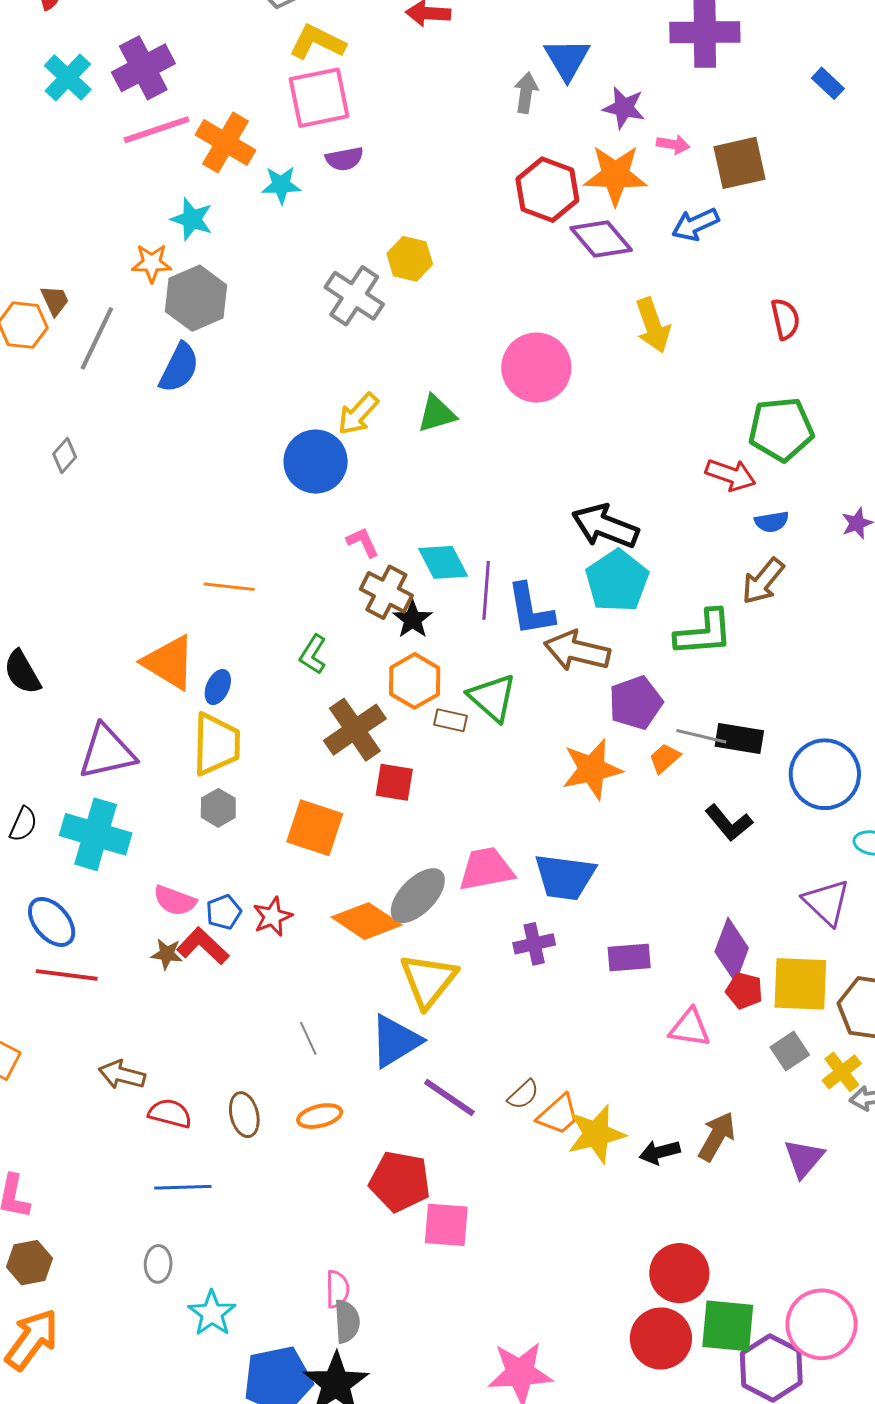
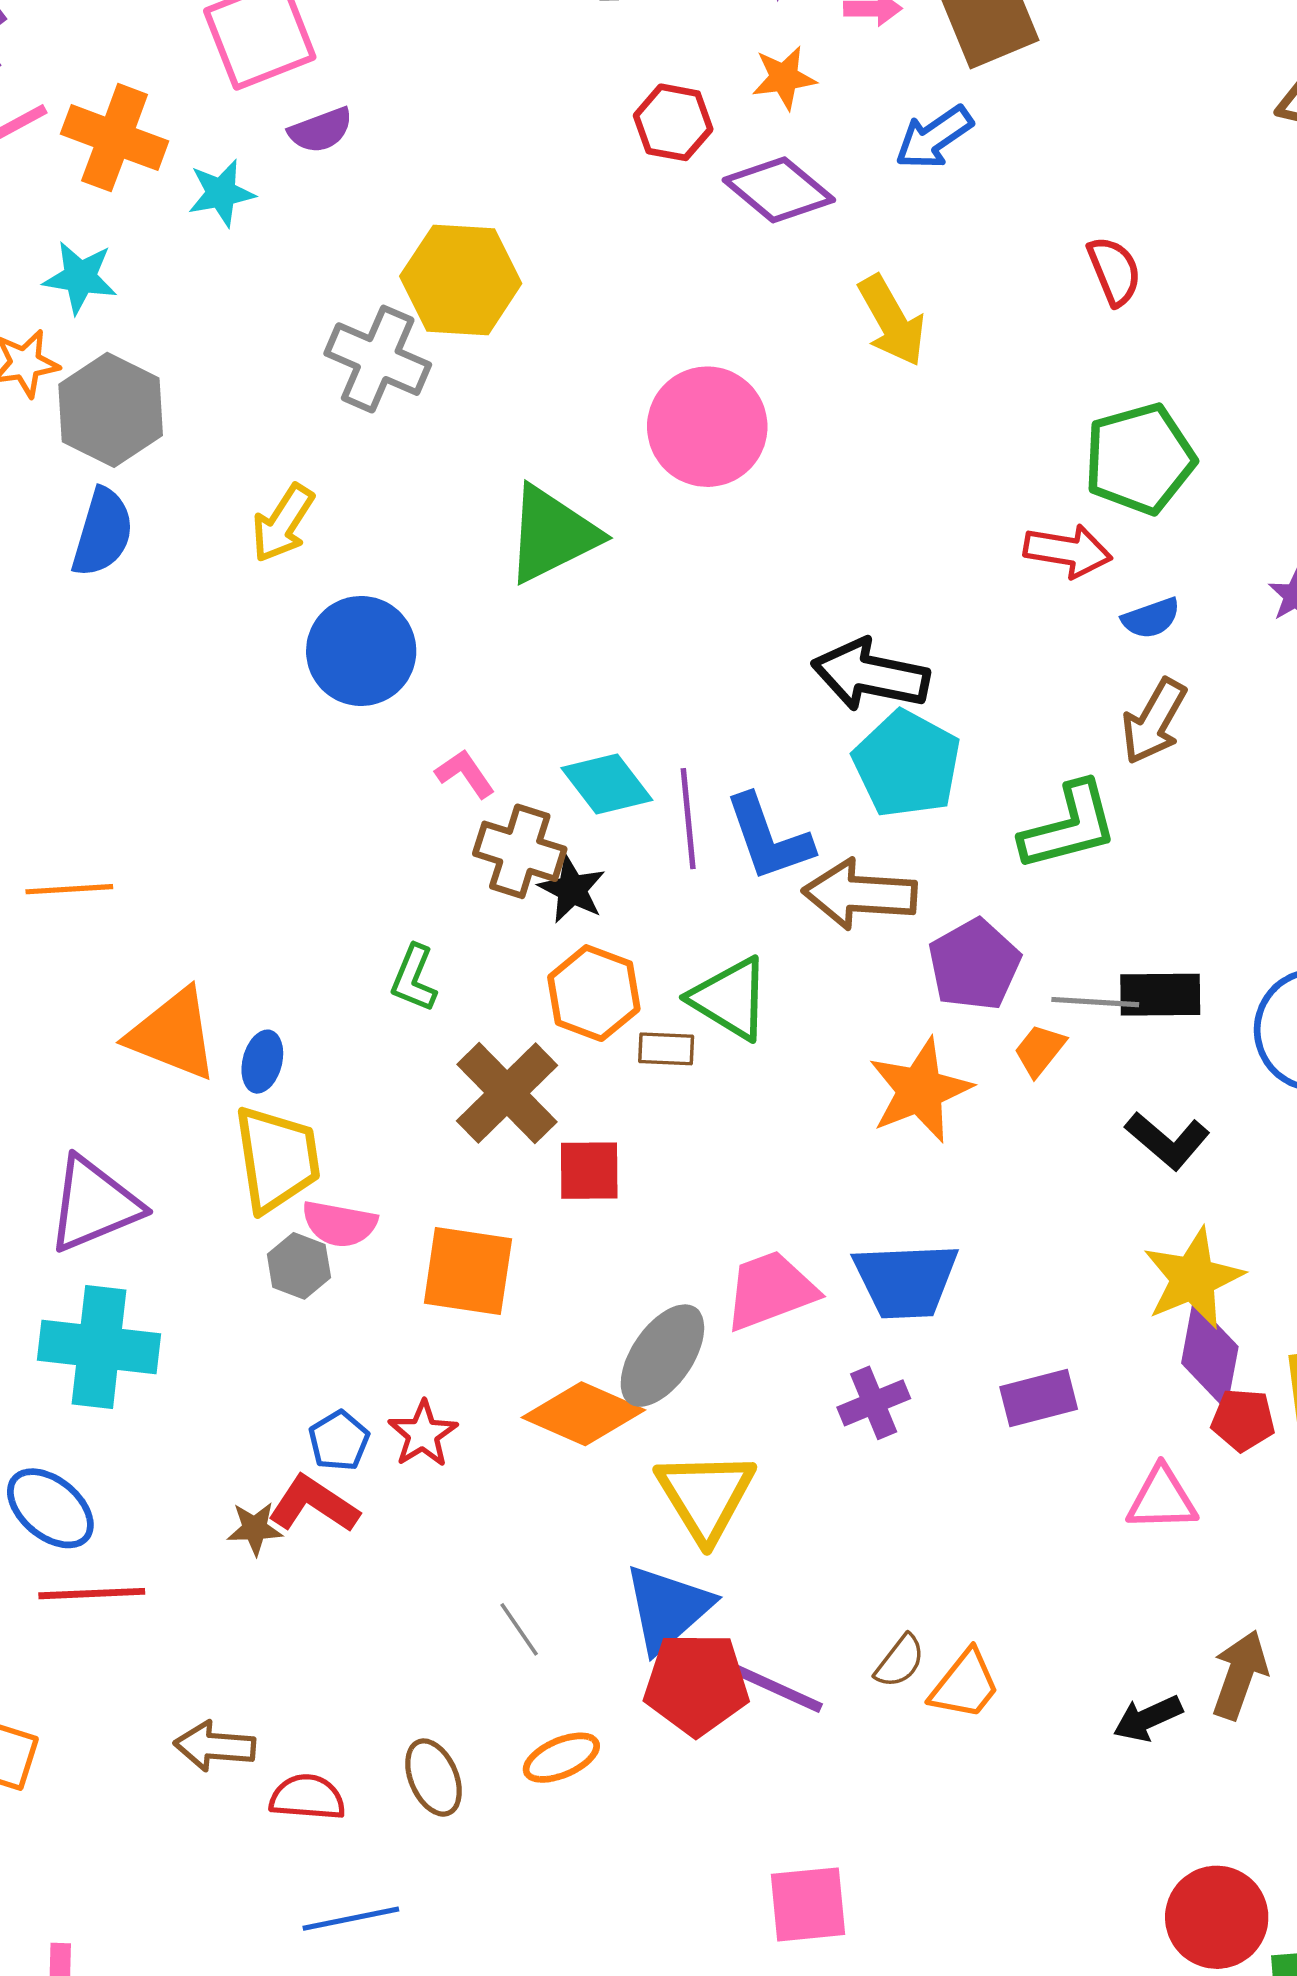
orange star: (615, 175) -> (784, 78), size x0.6
red hexagon: (547, 190) -> (673, 122), size x0.7
yellow hexagon: (410, 259) -> (461, 280), size x1.5
yellow arrow: (358, 414) -> (283, 523), moved
green triangle: (437, 414) -> (552, 534), size x1.5
orange line: (229, 587) -> (69, 889), moved
pink semicircle: (175, 901) -> (339, 1224), moved
yellow star: (596, 1134) -> (1193, 1278), moved
red pentagon: (400, 1181) -> (696, 1684), moved

